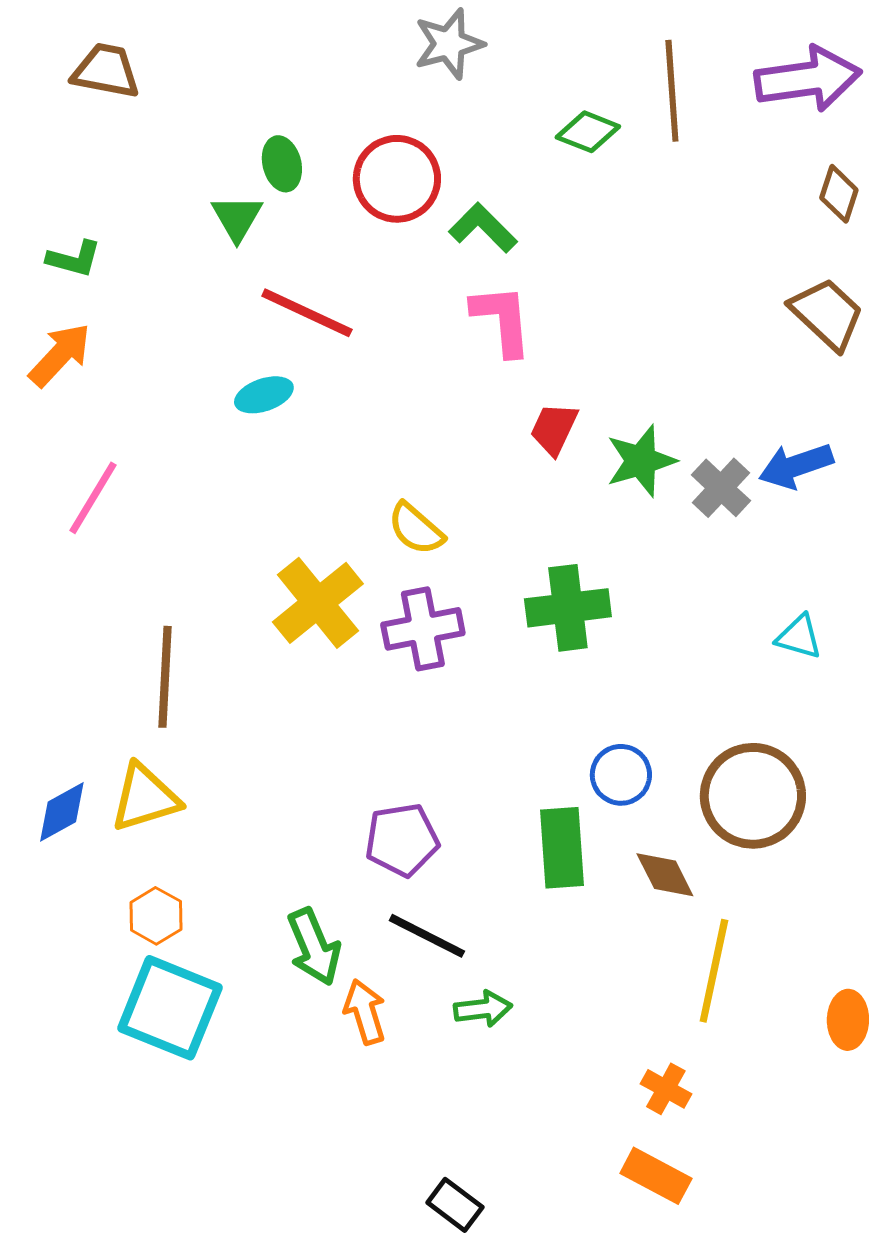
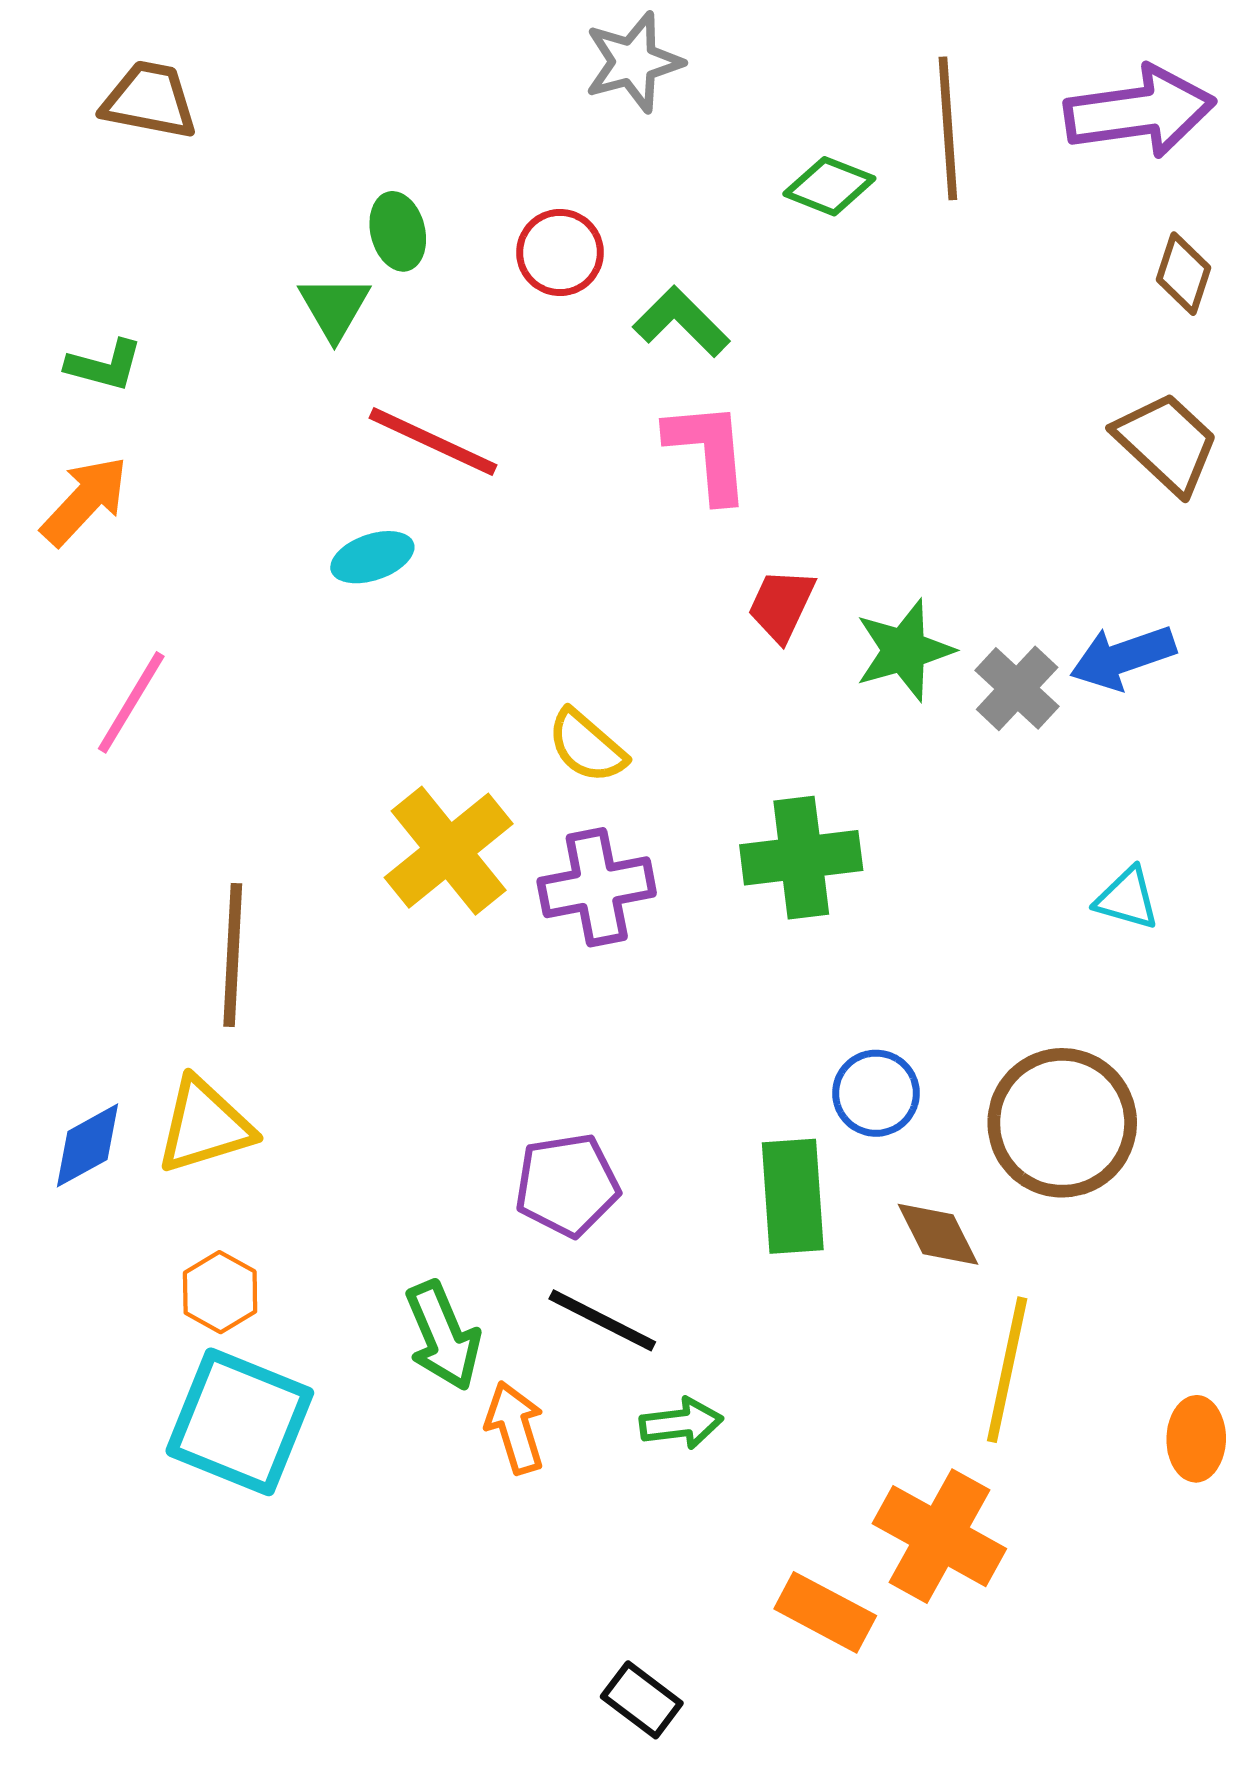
red circle: (397, 179) -> (560, 253), size x0.7
orange cross: (666, 1089) -> (939, 1536), size x1.8
orange rectangle: (656, 1176) -> (825, 1612), moved

